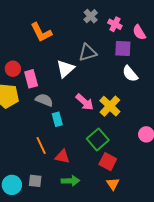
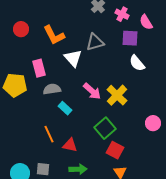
orange L-shape: (41, 32) -> (54, 35), moved
red circle: (13, 69) -> (21, 29), moved
white triangle: (65, 69) -> (73, 58), turned -30
gray semicircle: (44, 100) -> (52, 89), turned -30
cyan rectangle: (57, 119) -> (65, 108), turned -32

